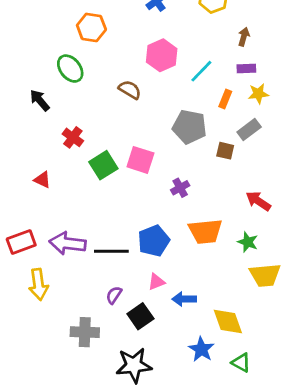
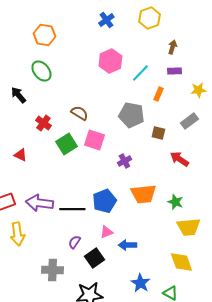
orange hexagon: (91, 27) -> (44, 35), moved
brown semicircle: (130, 90) -> (79, 113), moved
yellow star: (258, 94) -> (198, 90), moved
gray rectangle: (249, 129) -> (189, 121), moved
red arrow: (258, 201) -> (179, 159), moved
yellow diamond: (228, 322) -> (181, 262), moved

